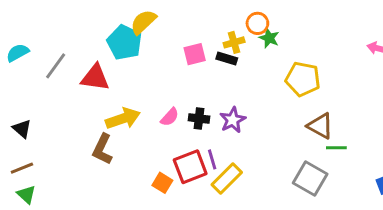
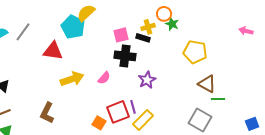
gray line: (56, 66) -> (23, 32), moved
black cross: (199, 118) -> (125, 56), moved, size x1.5
brown L-shape: (102, 149) -> (47, 113), moved

